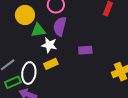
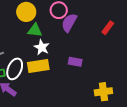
purple semicircle: (60, 26) -> (69, 23), moved
yellow rectangle: (51, 64) -> (38, 66), size x1.5

